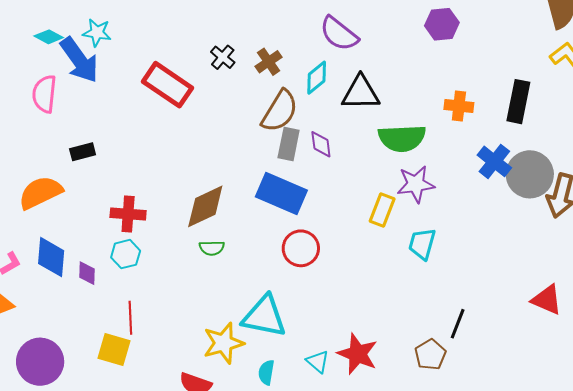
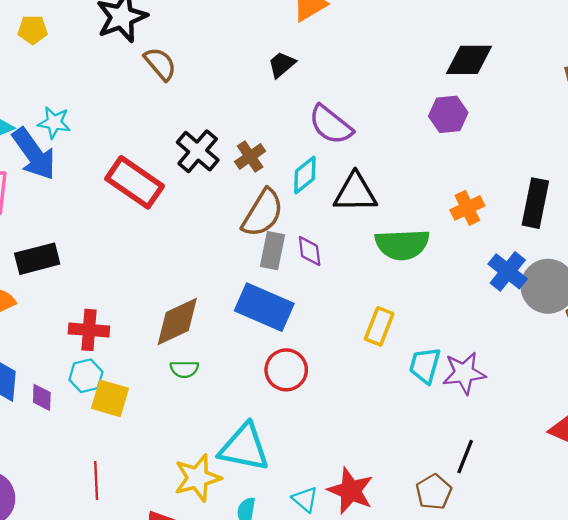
black cross: (223, 57) -> (198, 151), size x1.5
orange cross: (459, 106) -> (467, 208), turned -32
black rectangle: (83, 152) -> (37, 259), size x1.5
purple star: (416, 184) -> (464, 373), moved
red line: (130, 318) -> (96, 481), moved
yellow square: (114, 349) -> (110, 398), moved

